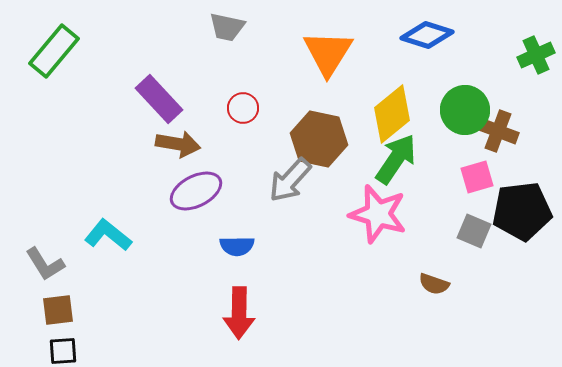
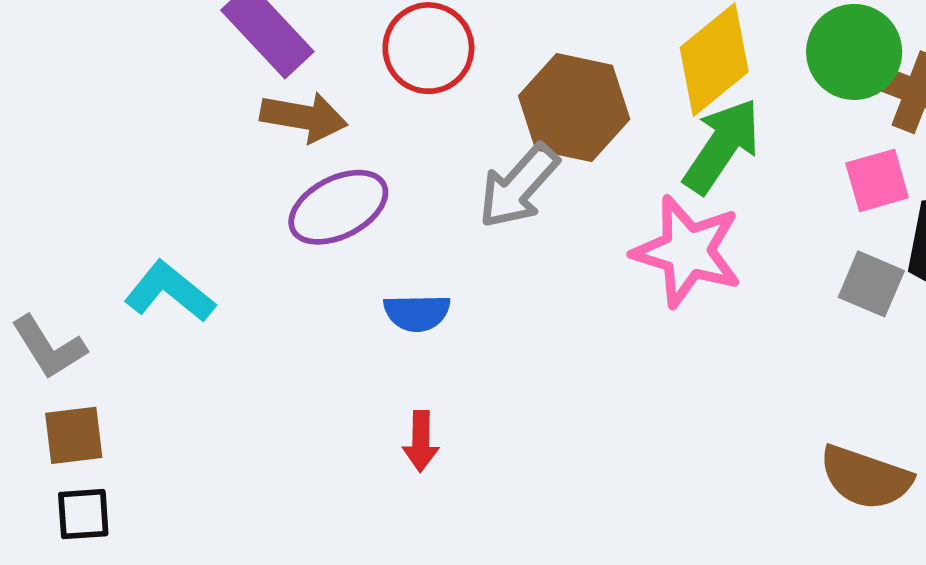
red circle: (243, 108) -> (428, 48), size x1.5
brown semicircle: (434, 284) -> (866, 478), moved, size x1.6
red arrow: (239, 313) -> (421, 441), size x0.6

